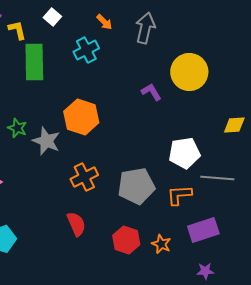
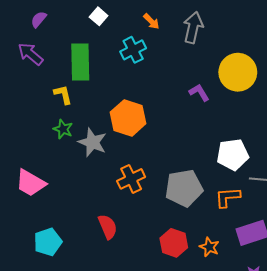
yellow L-shape: (17, 30) -> (63, 95), moved
red semicircle: (76, 224) -> (108, 227), moved

